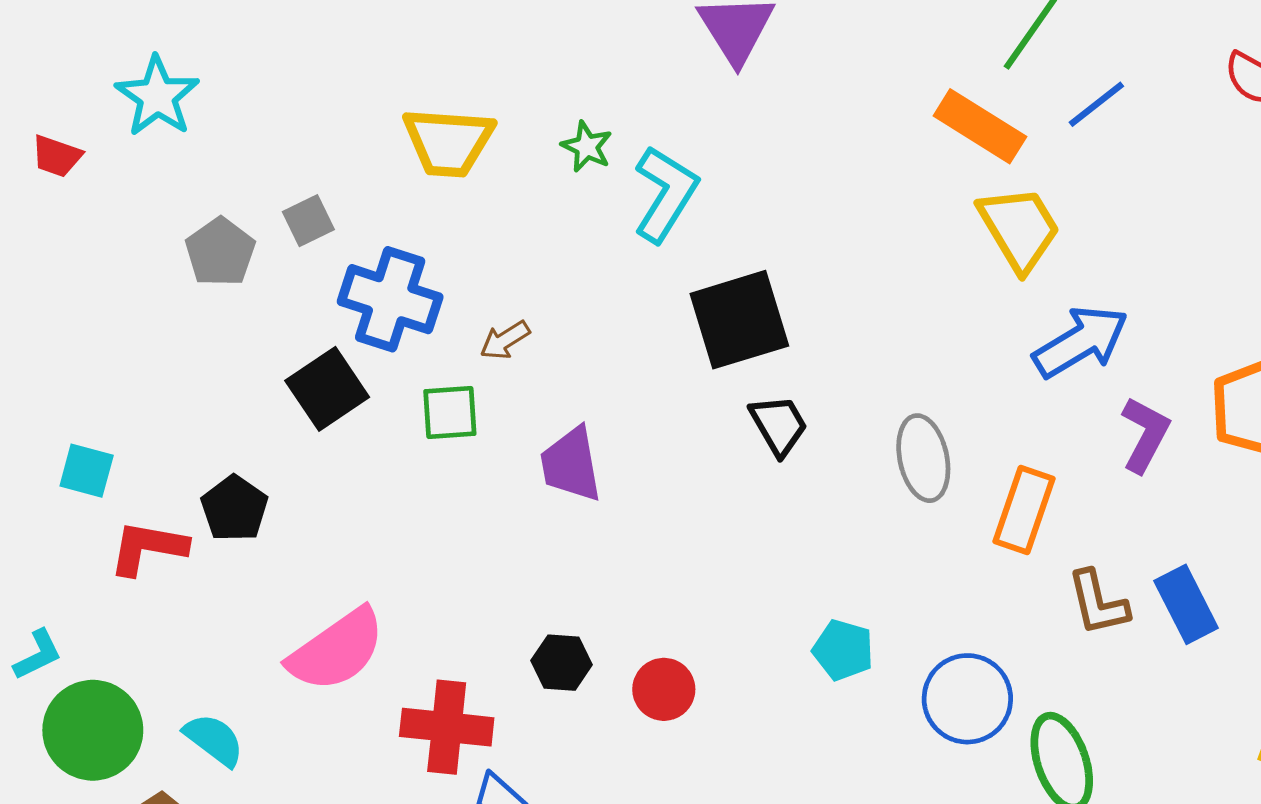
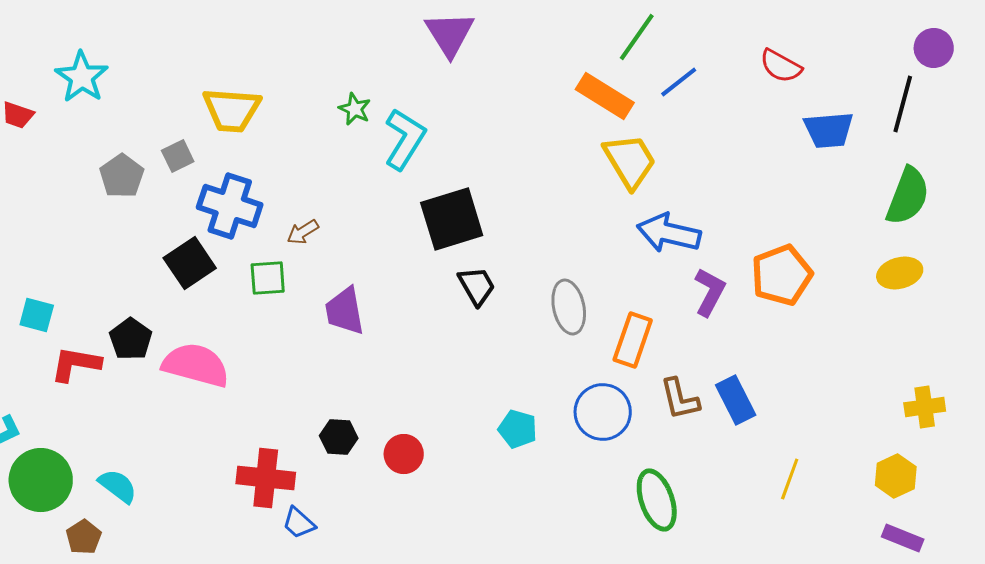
yellow trapezoid: (448, 142) -> (232, 110), moved
blue arrow: (1081, 342) -> (669, 233), turned -136
pink semicircle: (337, 650) -> (196, 365), moved, turned -130
blue circle: (967, 699) -> (603, 412), moved

